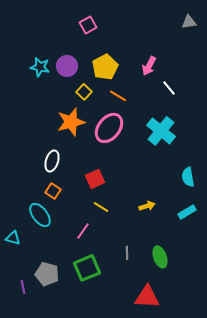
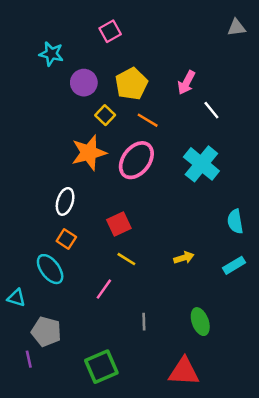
cyan star: (40, 67) -> (51, 54), moved
gray line: (127, 253) -> (144, 322), moved
green square: (87, 268) -> (101, 367), moved
gray pentagon: (47, 274) -> (46, 332), moved

